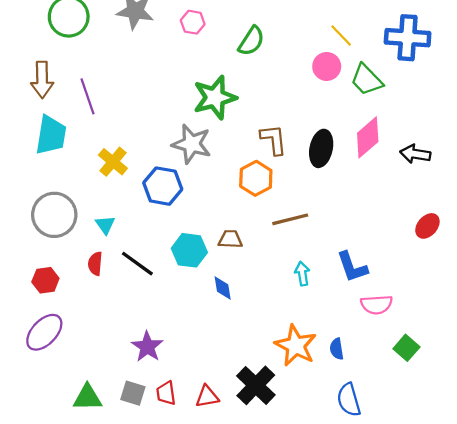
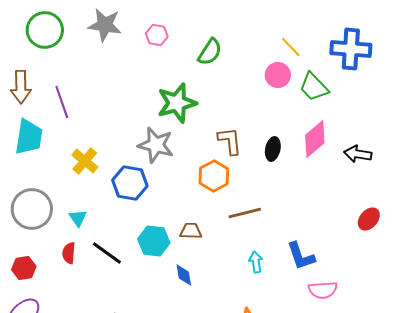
black ellipse: (321, 148) -> (273, 149), size x0.7

